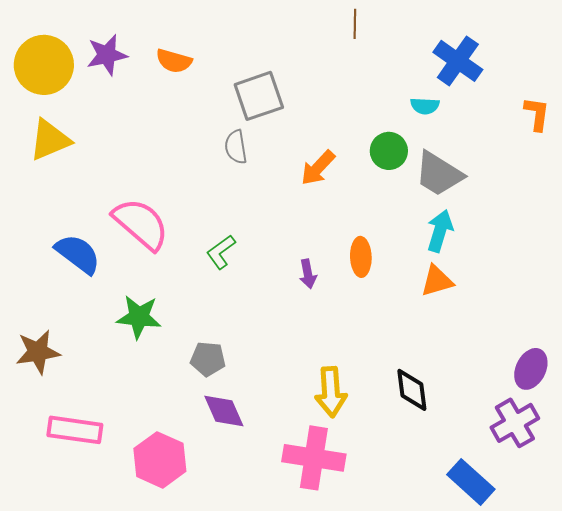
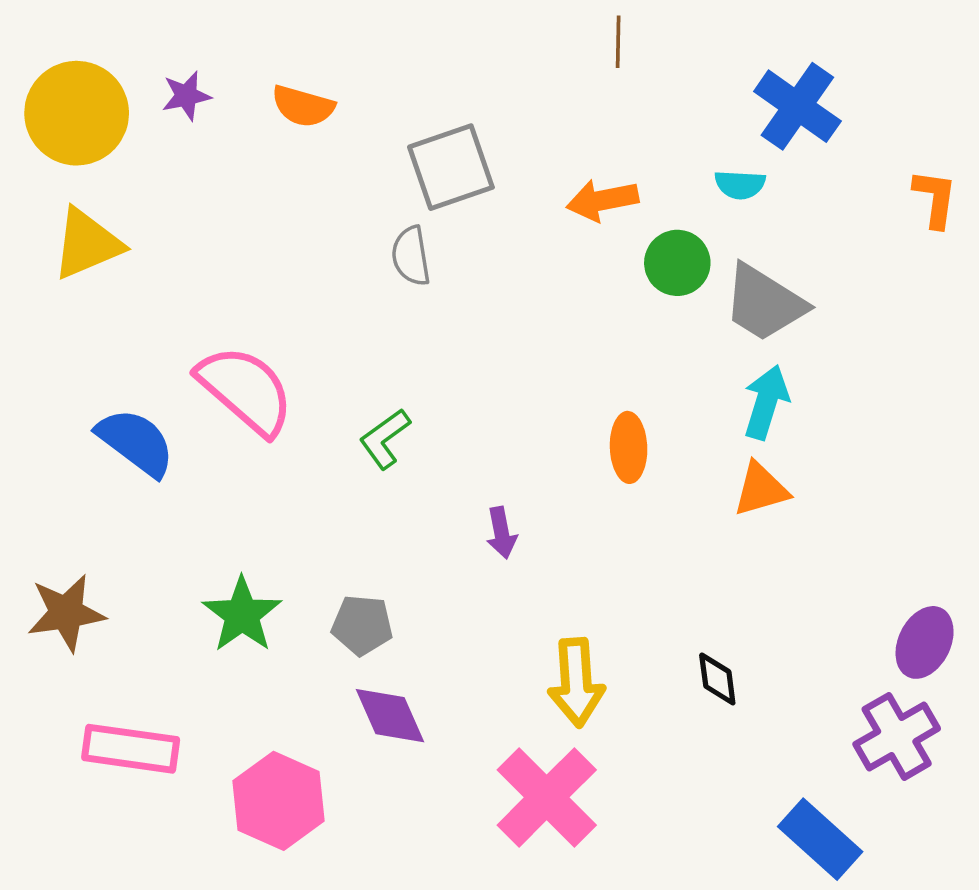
purple star: (107, 55) -> (186, 96), size x0.7
orange arrow: (318, 168) -> (602, 200), moved, turned 36
purple arrow: (308, 274) -> (501, 533), moved
green star: (139, 317) -> (242, 615), moved, turned 30
black diamond: (412, 390) -> (717, 679), size x0.7
pink cross: (314, 458) -> (547, 797), turned 36

